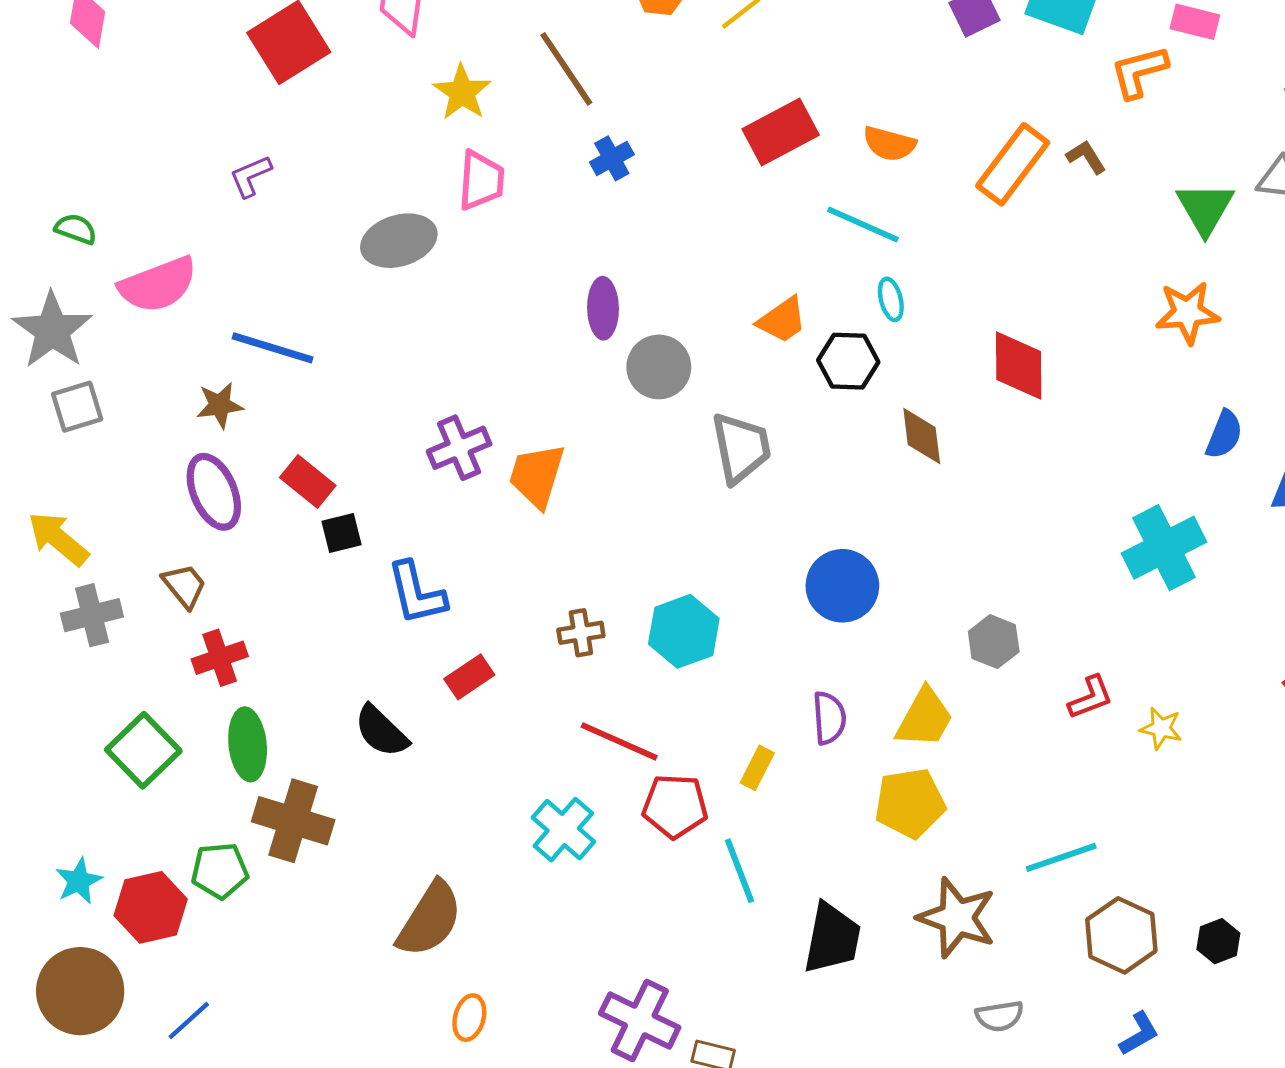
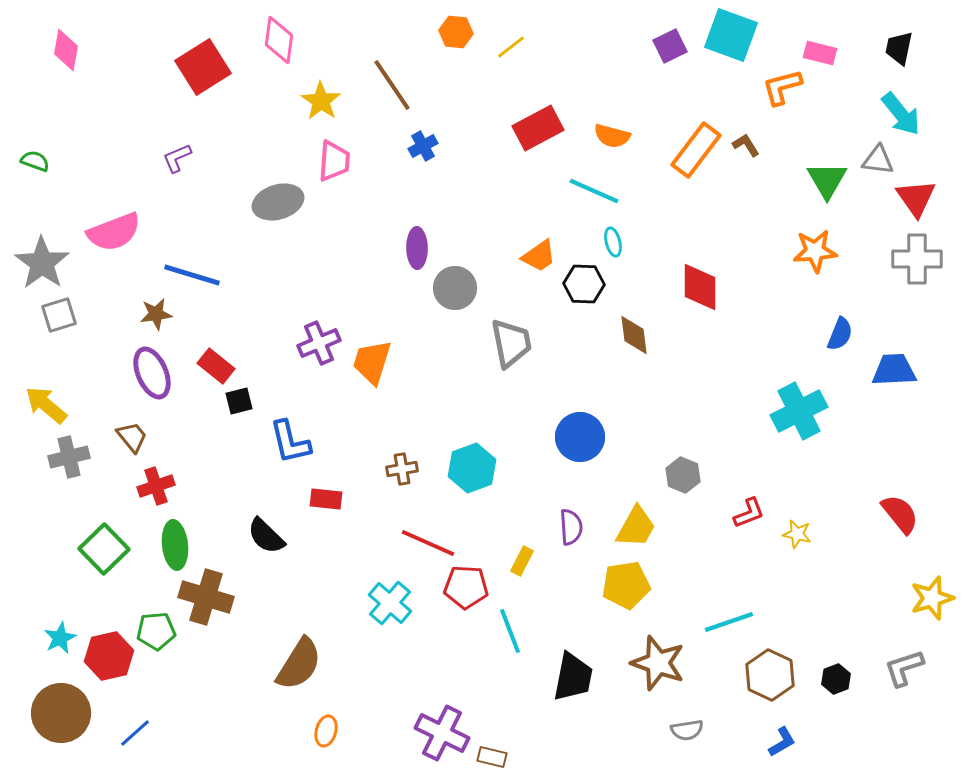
green semicircle: (76, 229) -> (35, 161), moved
red rectangle: (469, 677) -> (326, 499), turned 40

